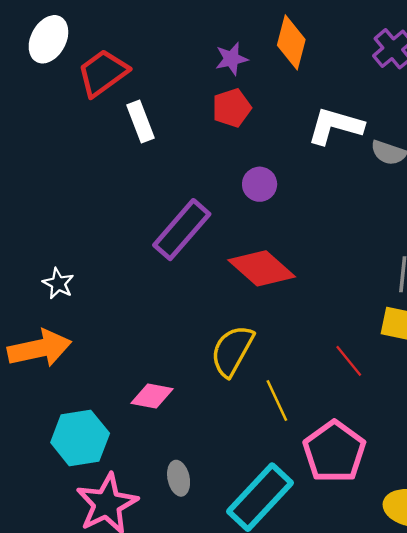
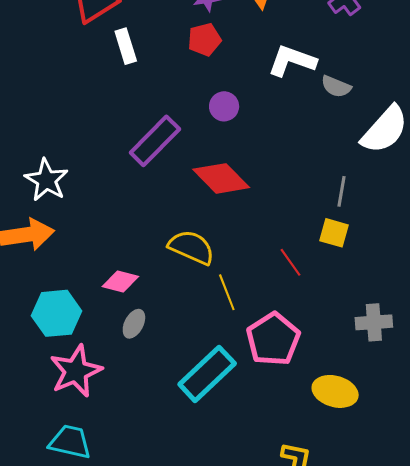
white star: (58, 283) -> (46, 180), size x1.6
yellow semicircle: (232, 351) -> (191, 247), turned 81
gray ellipse: (179, 478) -> (134, 324), moved, turned 36

